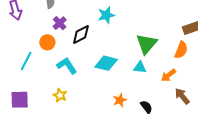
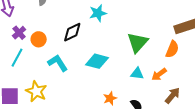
purple cross: (60, 23) -> (19, 33), moved
cyan triangle: (140, 67) -> (137, 73), moved
yellow star: (60, 95) -> (36, 91), moved, size x1.5
brown arrow: (182, 96) -> (172, 95), turned 78

